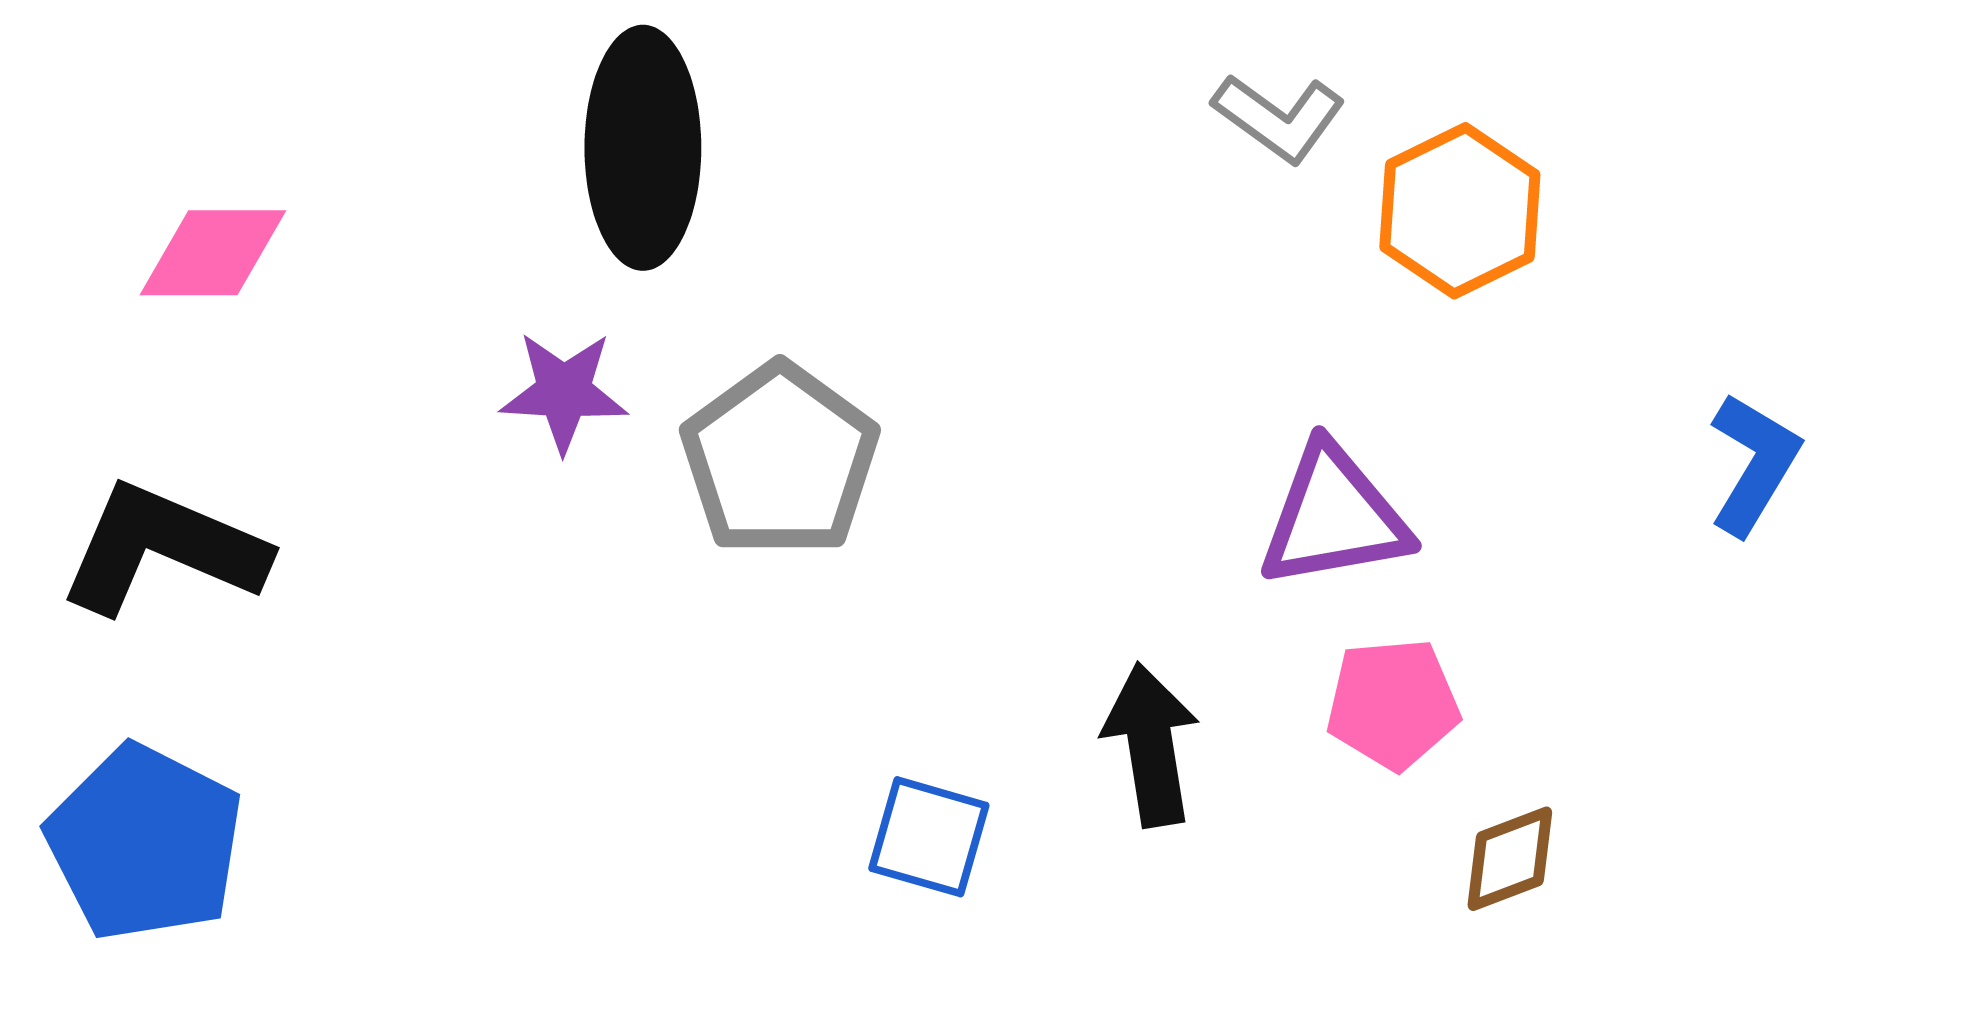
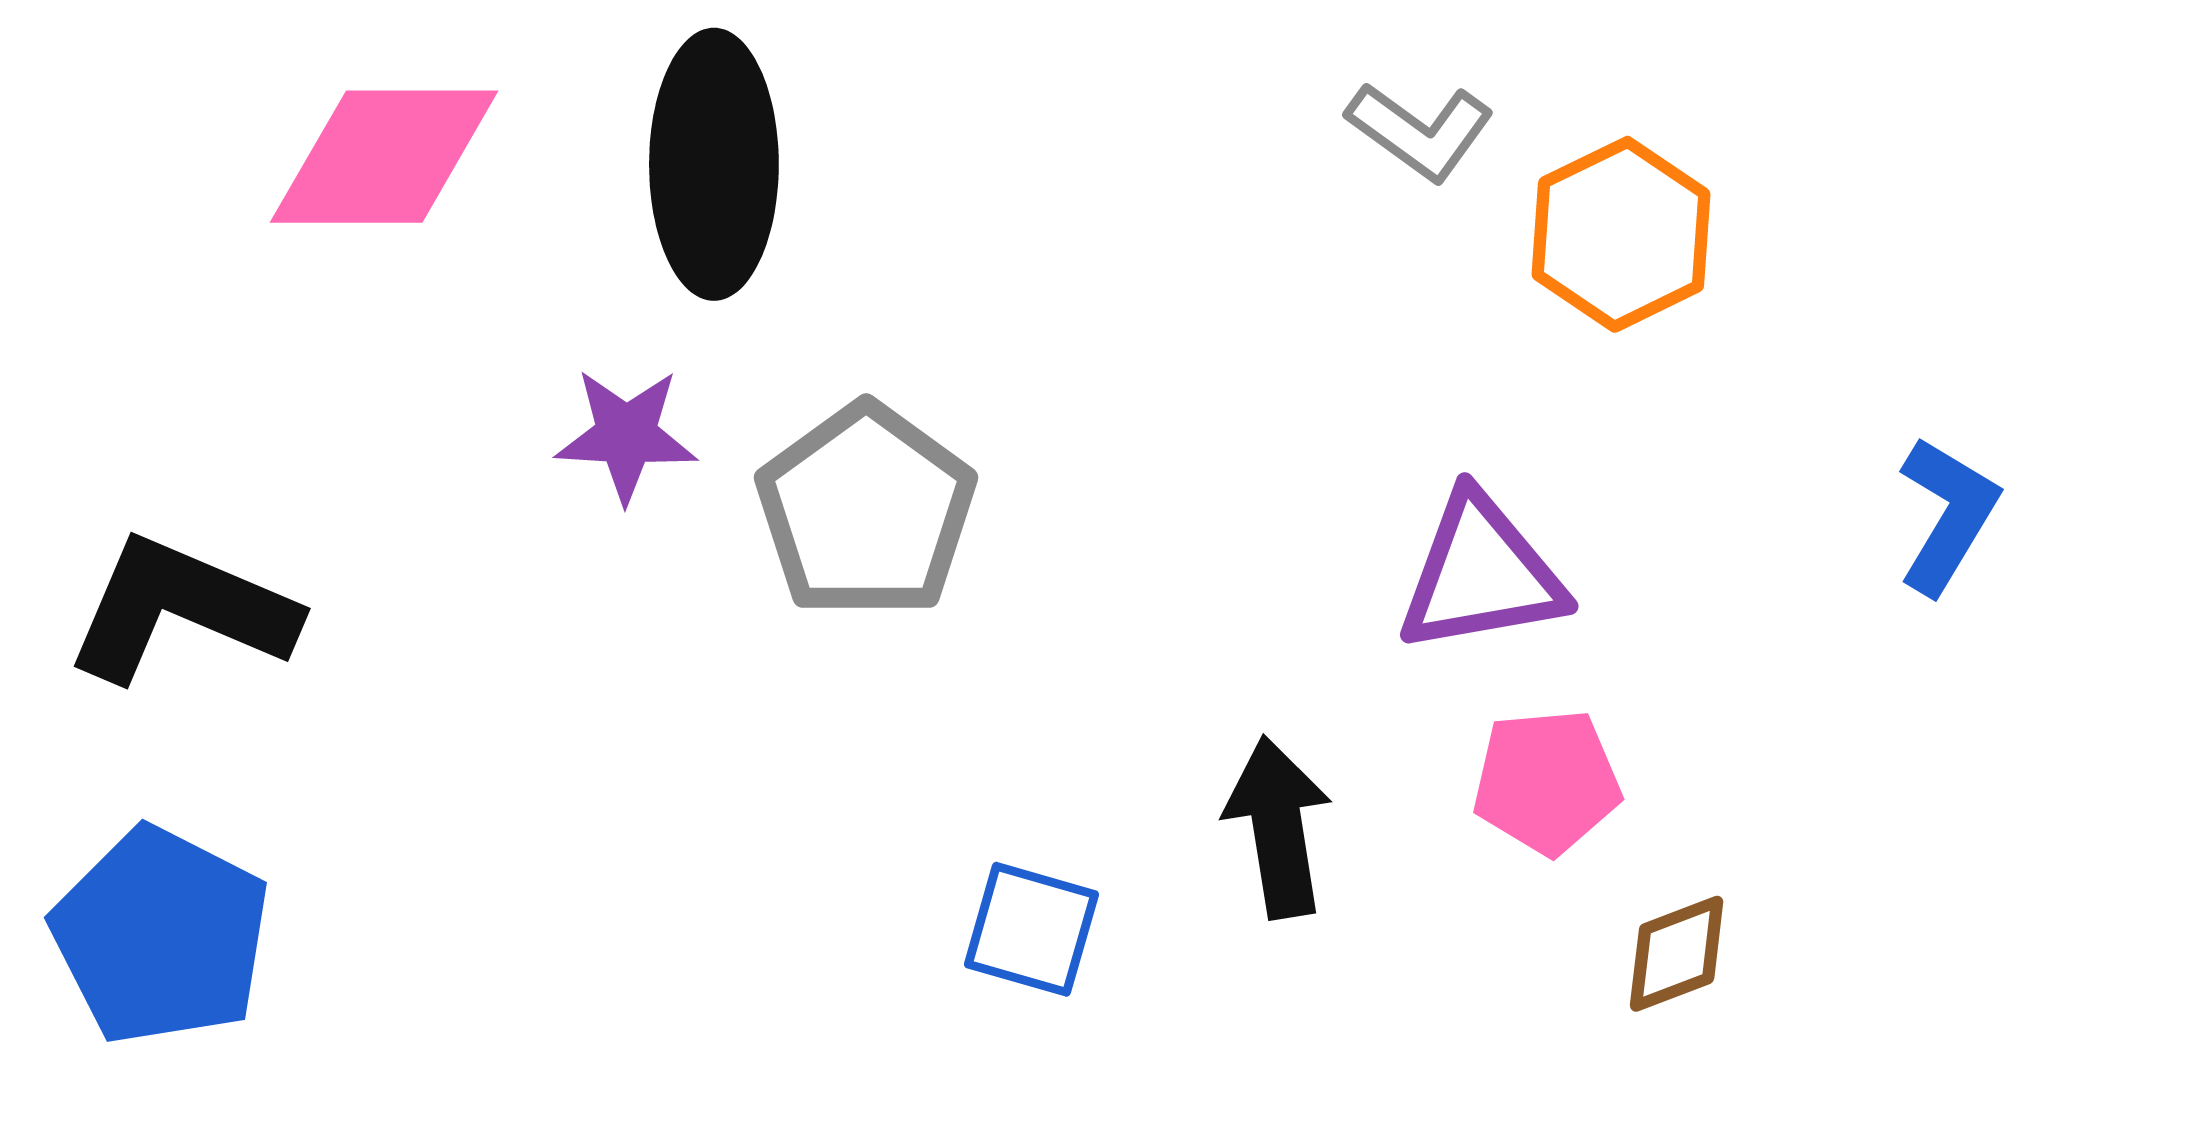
pink diamond: (213, 253) -> (384, 157), moved, size x1.4

